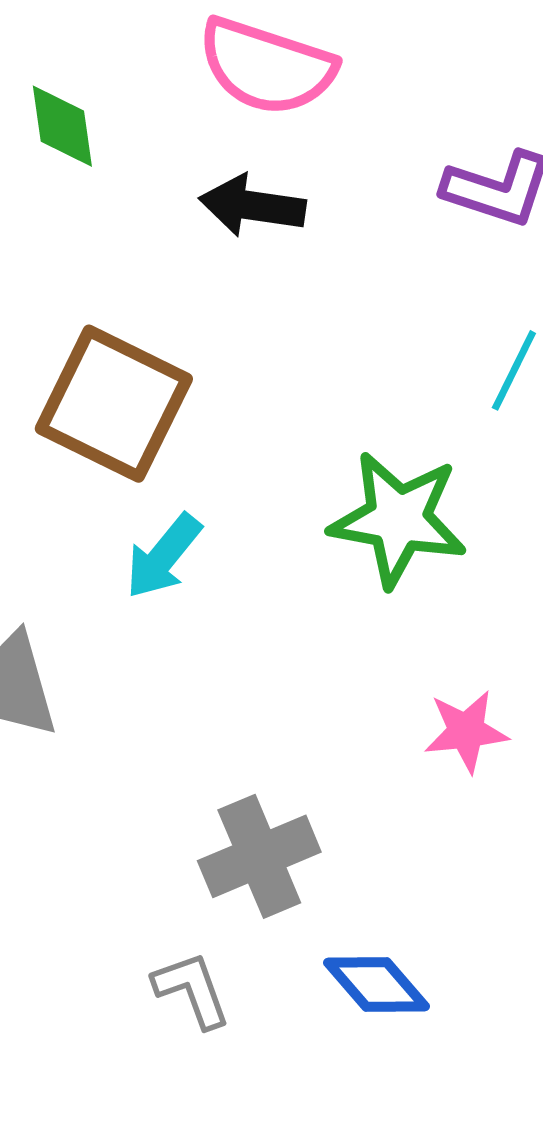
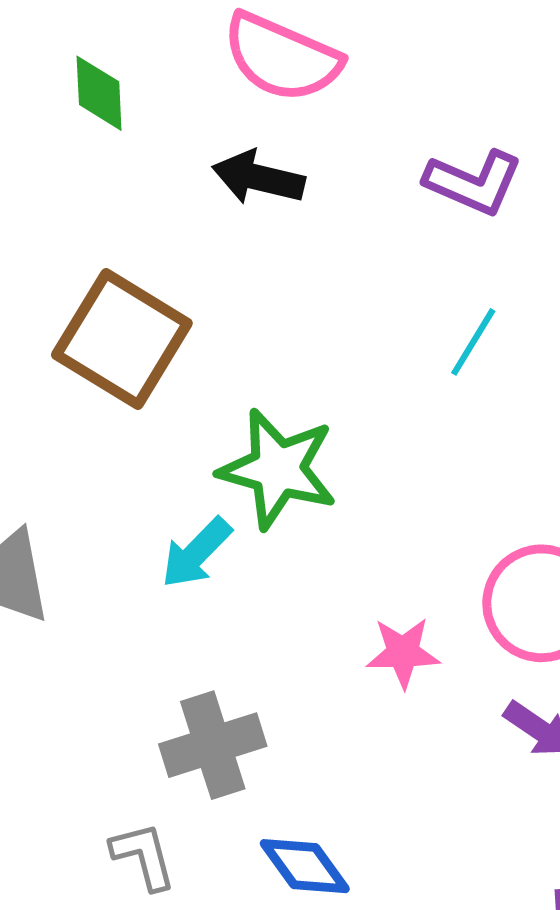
green star: (398, 519) -> (278, 469), moved
cyan arrow: (163, 556) -> (196, 553), moved

